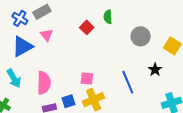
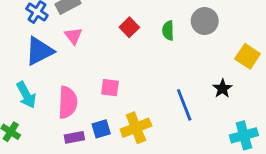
green semicircle: (108, 17) -> (168, 30), moved
gray circle: (141, 36) -> (205, 21), moved
pink square: (87, 79) -> (110, 88), moved

